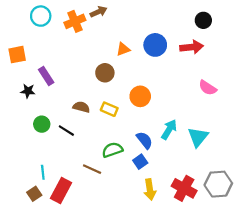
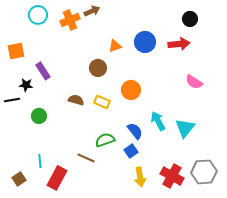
cyan arrow: (169, 130) -> (158, 121), turned -60
black line: (66, 131) -> (12, 100), moved, turned -42
brown square: (34, 194) -> (19, 179), moved

